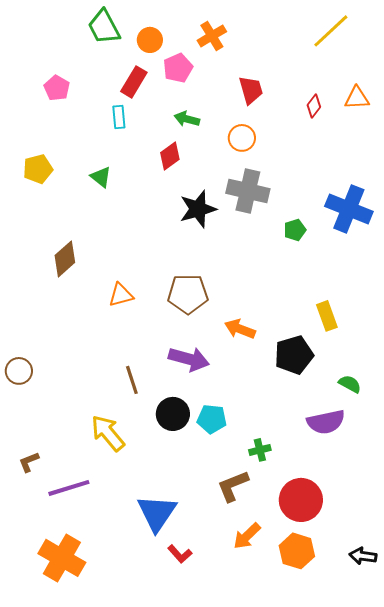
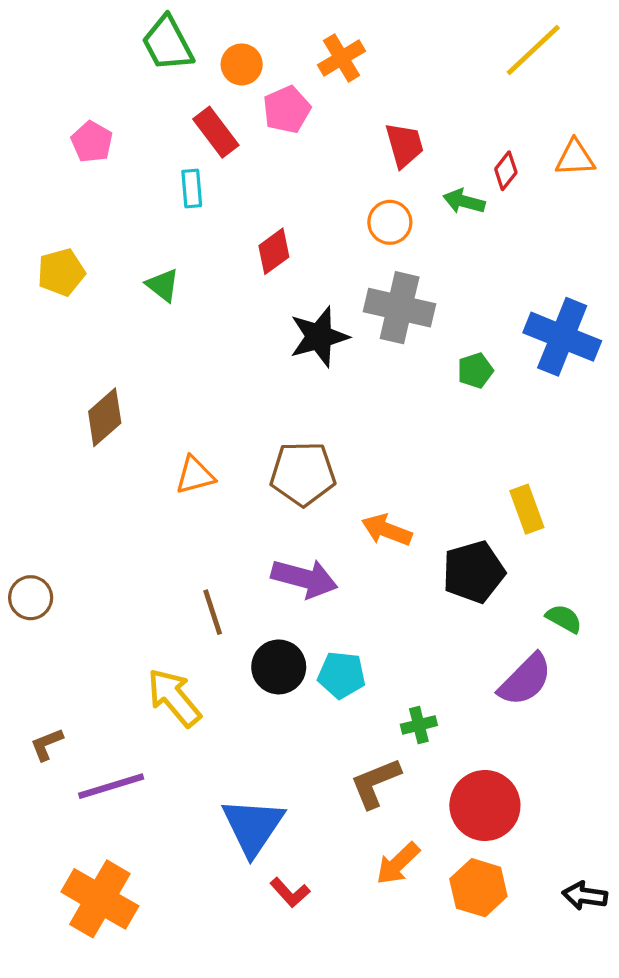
red rectangle: (134, 82) -> (216, 132), turned -68
green arrow: (187, 119) -> (464, 201), moved
purple semicircle: (326, 422) -> (525, 680), turned -33

